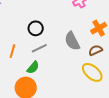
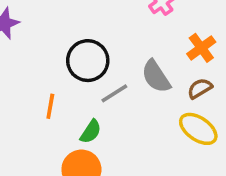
black circle: (36, 28) -> (88, 61), size x1.5
gray line: (39, 48) -> (114, 93), moved

